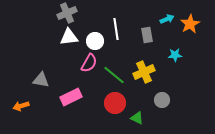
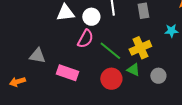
pink rectangle: (71, 97) -> (67, 73), turned 45
green triangle: (137, 118) -> (133, 70), moved

